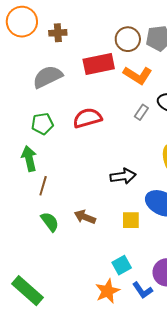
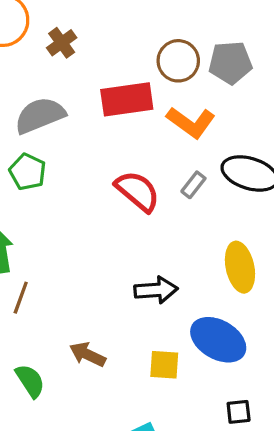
brown cross: (58, 33) -> (62, 43), turned -36
red semicircle: (87, 118) -> (137, 191), moved, turned 52
green pentagon: (42, 124) -> (28, 172), moved, turned 30
green semicircle: (50, 222) -> (30, 381), moved

